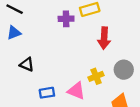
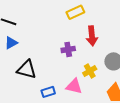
purple cross: (66, 19) -> (68, 49), moved
black triangle: (27, 64) -> (27, 69), size x1.5

